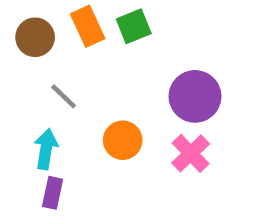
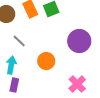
pink cross: (191, 153) -> (77, 84), moved

